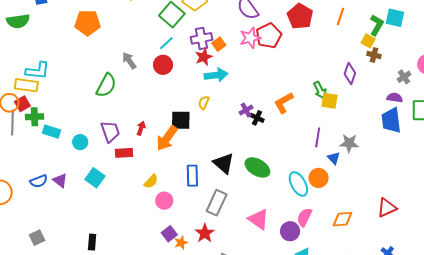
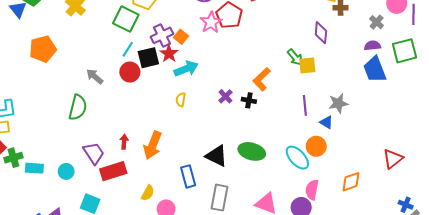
black cross: (257, 118) -> (249, 100), moved
black square: (181, 120) -> (148, 58), moved
red rectangle: (124, 153) -> (113, 171), size x1.4

